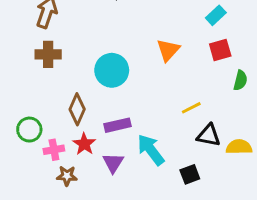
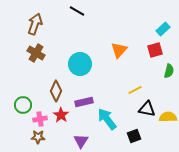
cyan rectangle: (216, 15) -> (163, 29), moved
brown cross: (48, 54) -> (36, 53), turned 30
purple triangle: (113, 163) -> (81, 141), moved
brown star: (67, 176) -> (38, 137), moved

